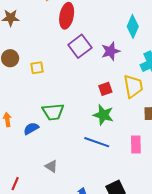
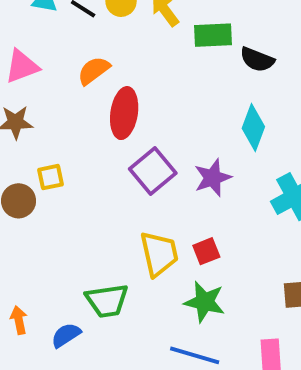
yellow square: (37, 68) -> (50, 177), moved
yellow trapezoid: (133, 86) -> (159, 254), moved

